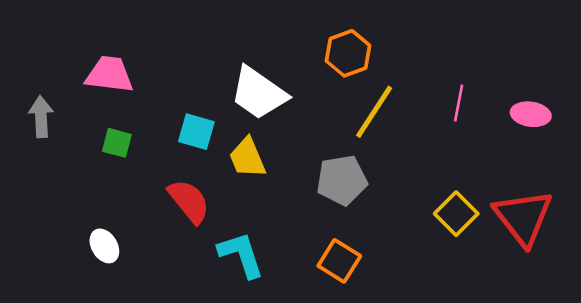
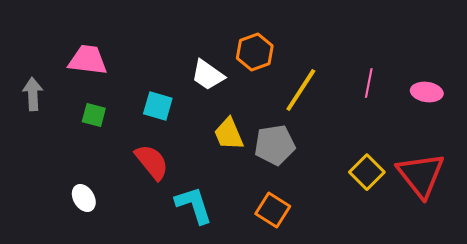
orange hexagon: (348, 53) -> (255, 52), moved
white trapezoid: (259, 93) -> (208, 75), size x0.7
yellow trapezoid: (247, 158) -> (229, 134), moved

